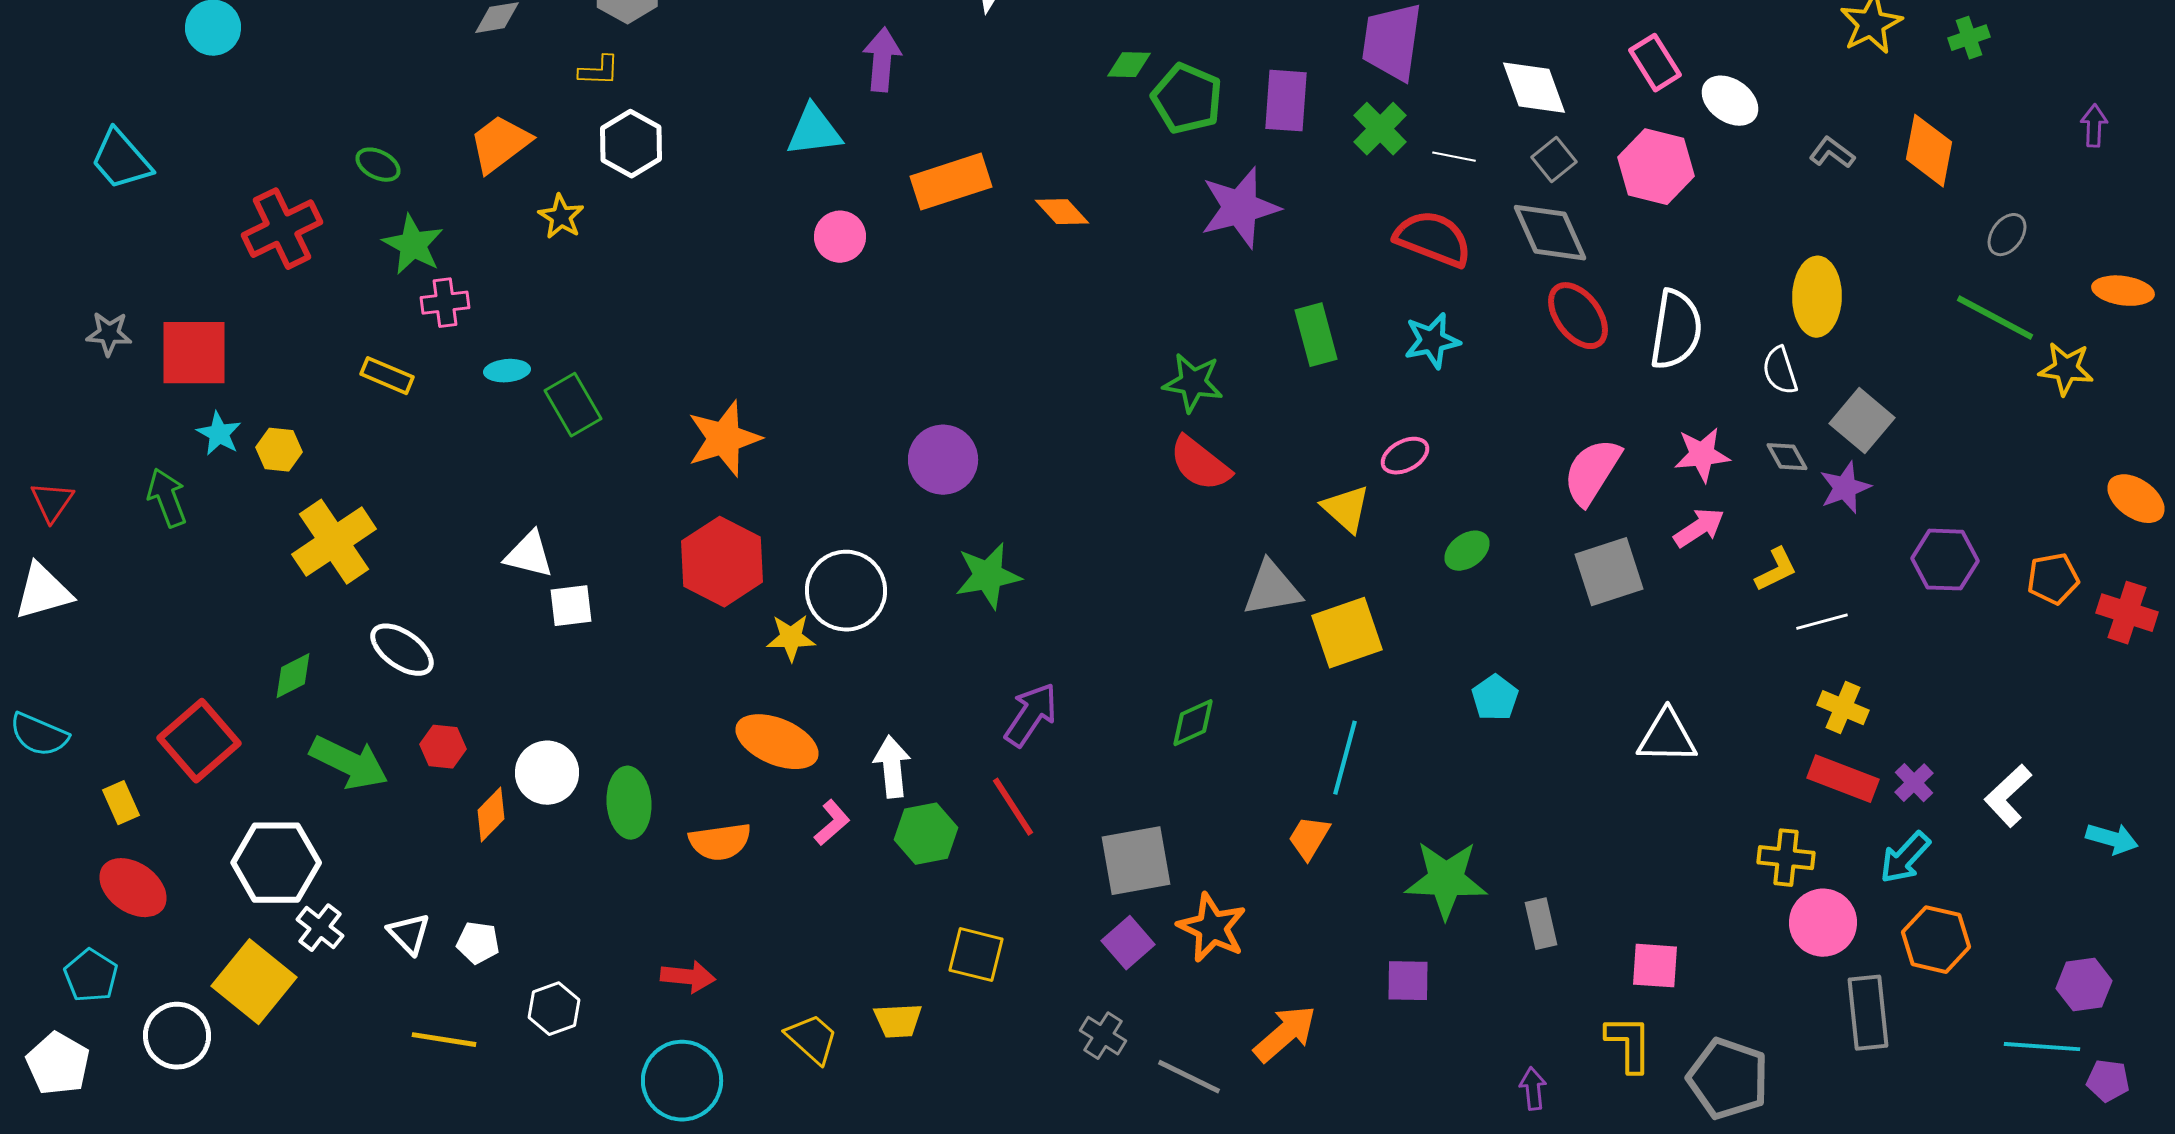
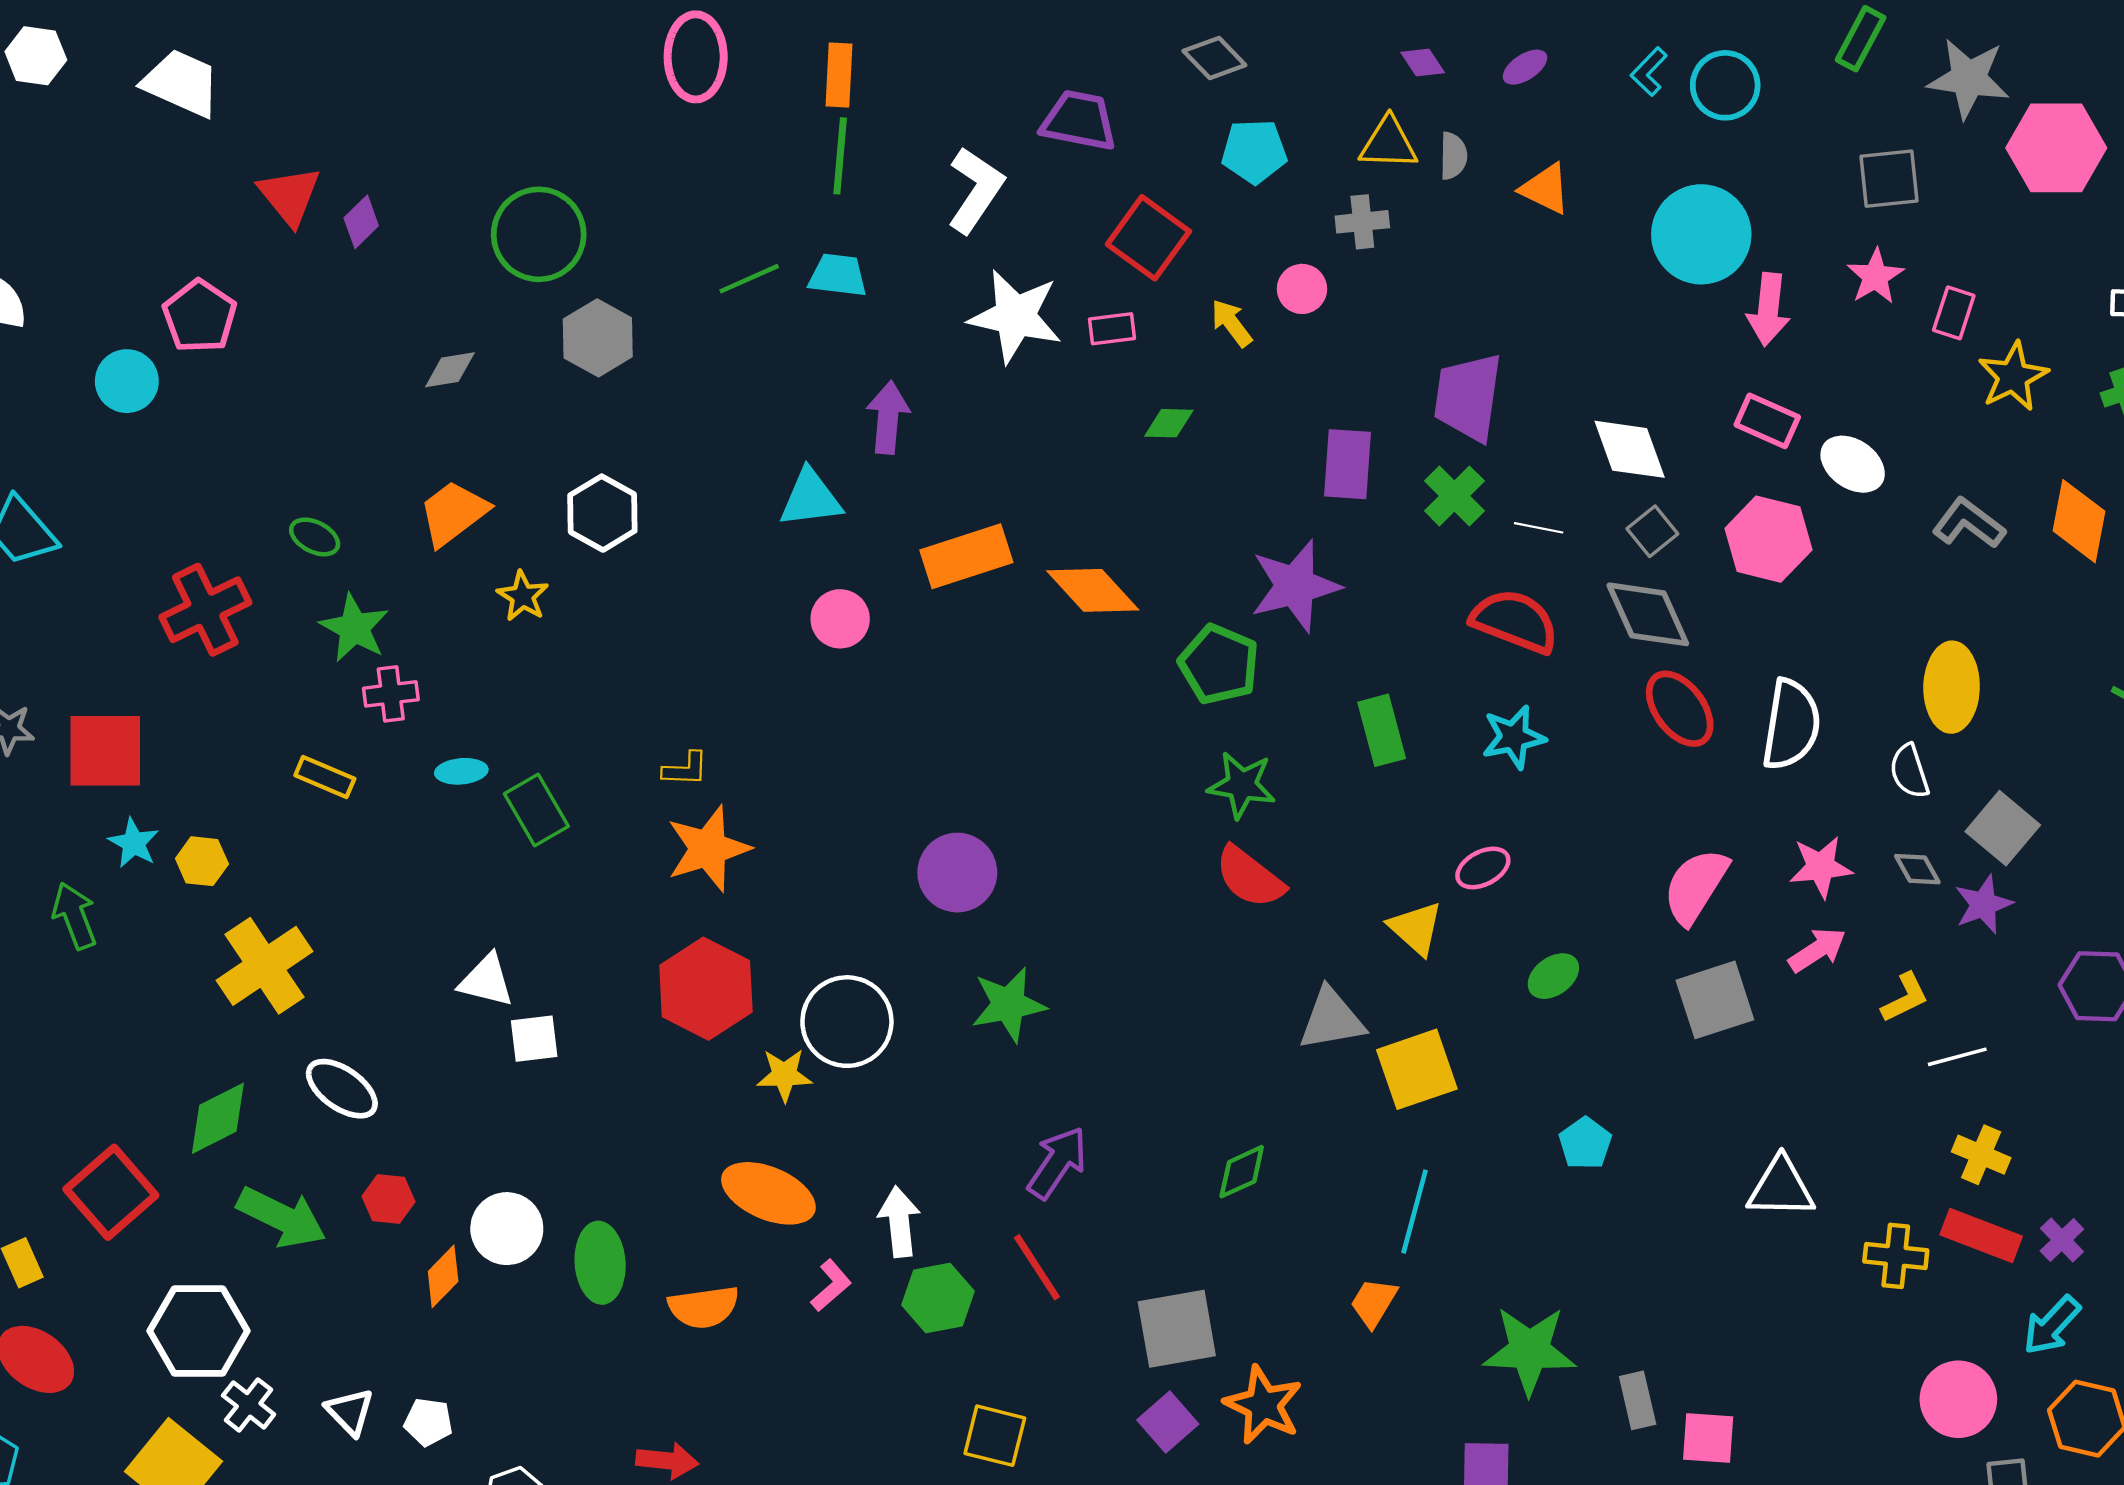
pink rectangle: (1655, 63) -> (1767, 421), turned -34
yellow L-shape: (599, 71) -> (685, 769), moved
green pentagon: (1187, 99) -> (1219, 664), moved
gray L-shape: (1832, 153) -> (1969, 523), size x1.4
orange diamond: (1062, 212) -> (1093, 590), size x1.5
green diamond: (293, 676) -> (218, 1118), size x1.4
yellow cross: (1786, 858) -> (1896, 1256), moved
pink square: (1655, 966) -> (1708, 1438), moved

